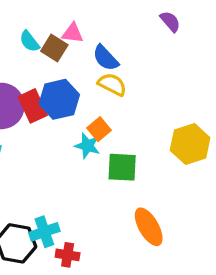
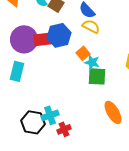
red rectangle: (33, 106) -> (43, 39), turned -72
cyan star: (87, 146) -> (92, 62), moved
red cross: (68, 255) -> (64, 129), turned -32

